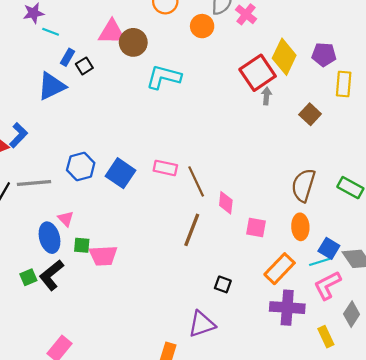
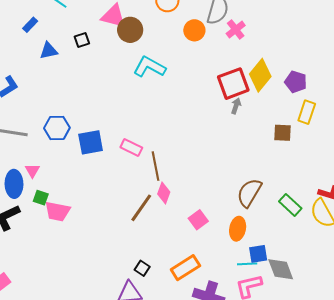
blue rectangle: (68, 57) -> (30, 25), moved
blue triangle: (52, 86) -> (49, 51), size x0.7
brown square: (310, 114) -> (283, 133), moved, turned 36
blue square: (120, 173) -> (91, 142), turned 32
pink diamond: (226, 203) -> (164, 193), moved
pink square: (256, 227) -> (198, 220), turned 30
blue square: (329, 248) -> (258, 254), turned 36
orange rectangle: (280, 269) -> (185, 268), moved
black square: (223, 284) -> (142, 268), moved

